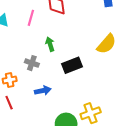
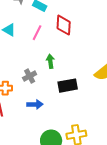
gray cross: (32, 63) -> (30, 76), turned 32

